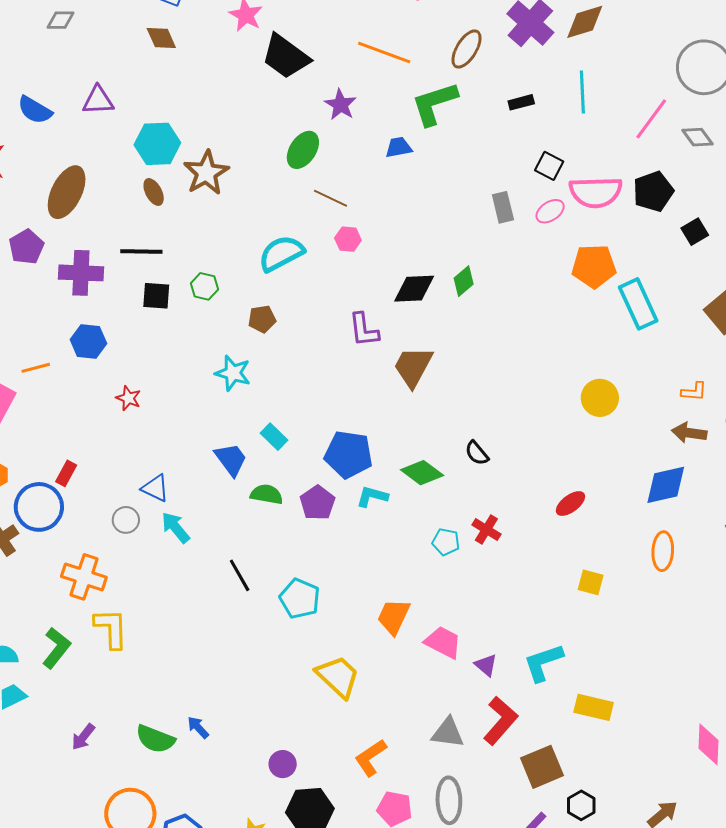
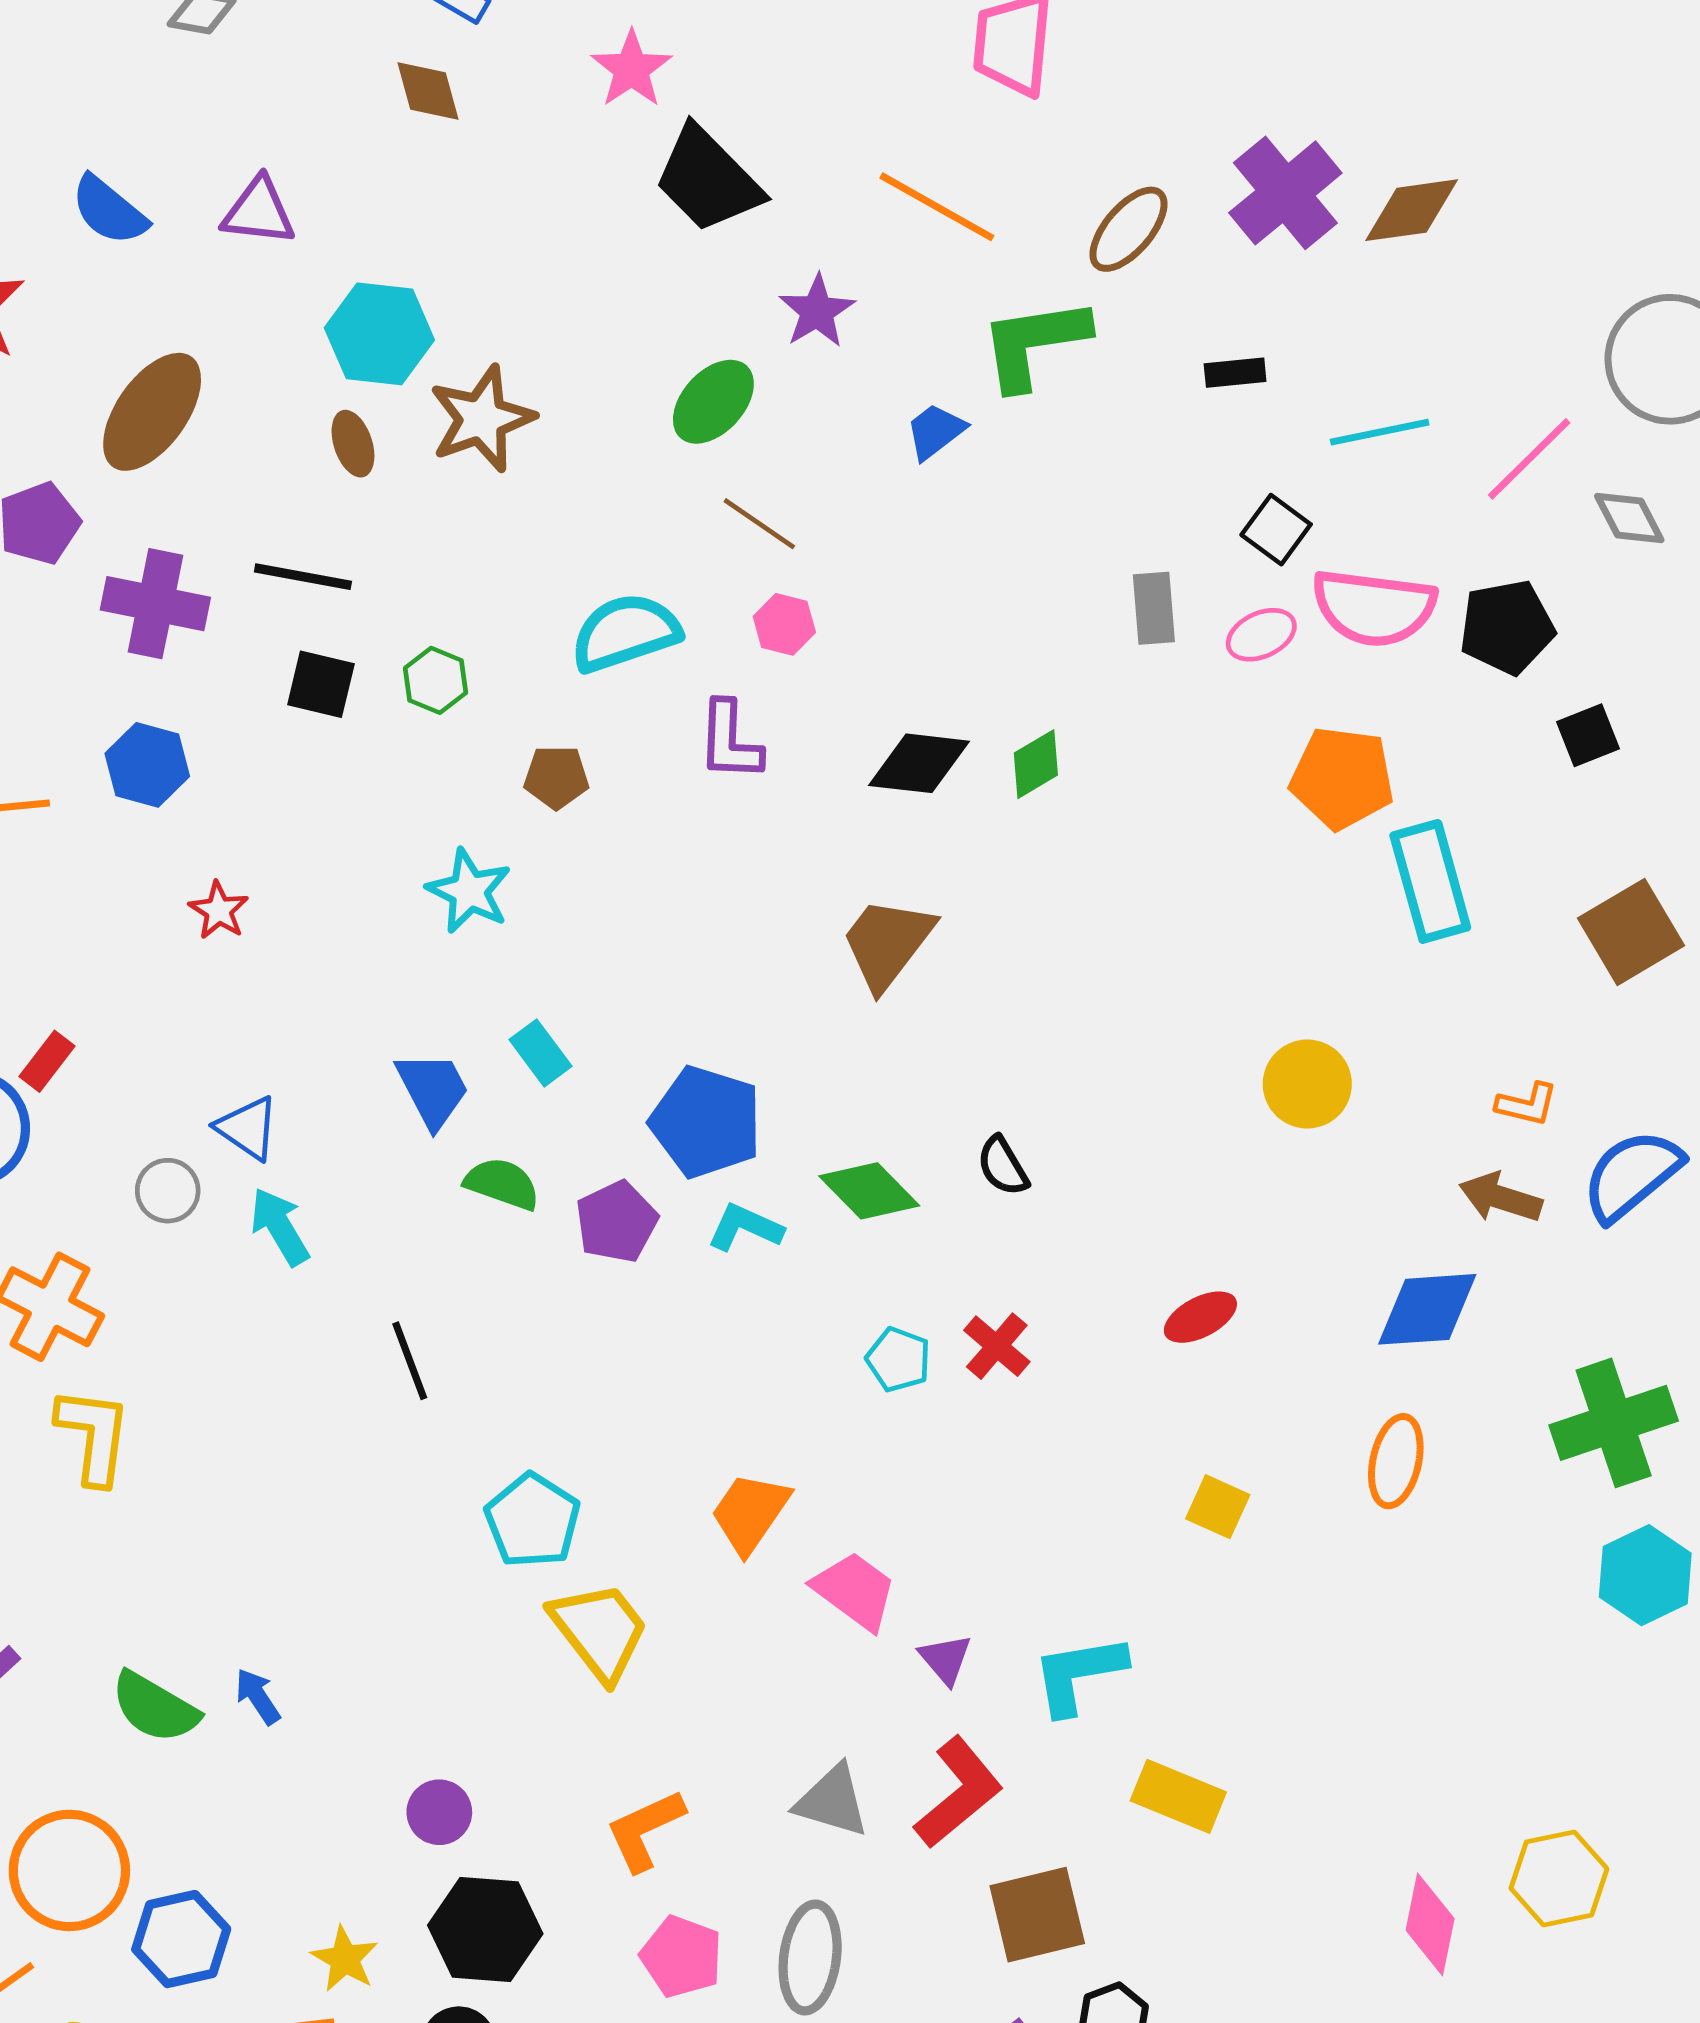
cyan line: (582, 92) -> (1380, 432), moved, turned 72
blue trapezoid: (399, 147) -> (935, 431), turned -36
purple L-shape: (364, 330) -> (730, 741), moved
cyan pentagon: (300, 599) -> (533, 1521), moved

